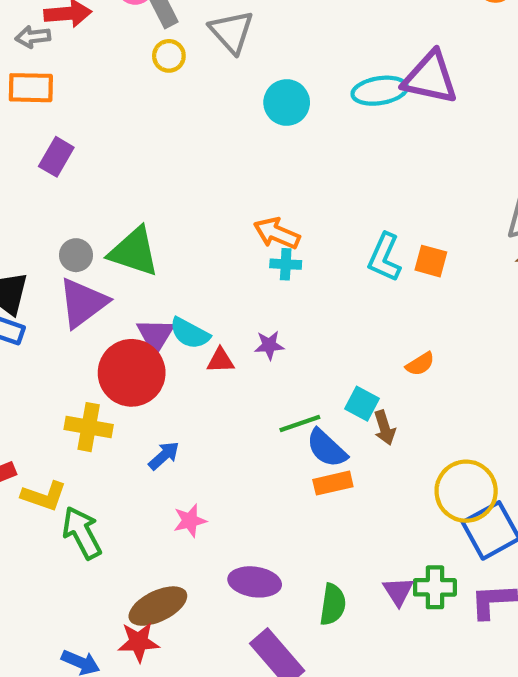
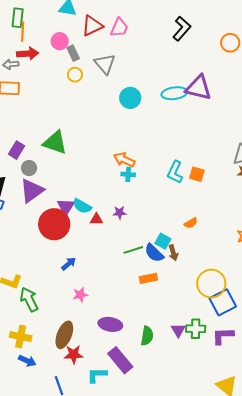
purple rectangle: (56, 157) -> (17, 150), moved
green triangle: (134, 252) -> (55, 143), moved
yellow cross: (89, 427) -> (21, 337), moved
blue semicircle: (327, 448) -> (154, 253), moved
brown ellipse: (158, 606) -> (64, 335), turned -44
red star: (139, 642) -> (74, 354), moved

